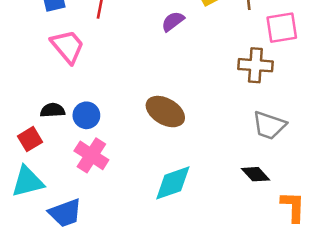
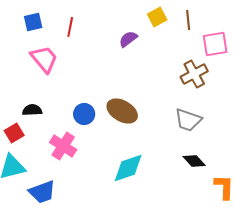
brown cross: (255, 65) -> (194, 74), turned -32
blue circle: (86, 115) -> (84, 114), moved
gray trapezoid: (269, 125) -> (188, 120), moved

